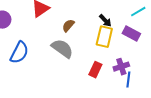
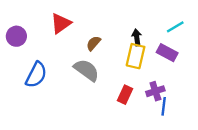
black arrow: (105, 21) -> (137, 37), turned -144

